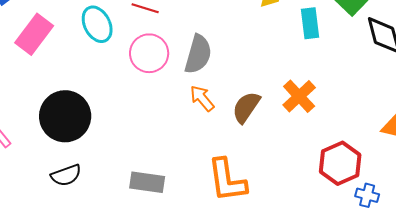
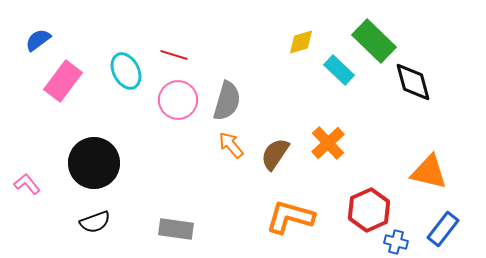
cyan rectangle: (310, 23) -> (339, 70), turned -40
orange L-shape: (227, 180) -> (290, 217), moved, turned 114

